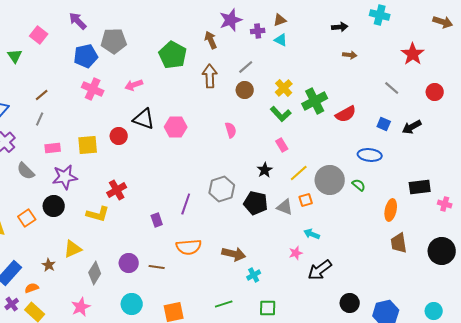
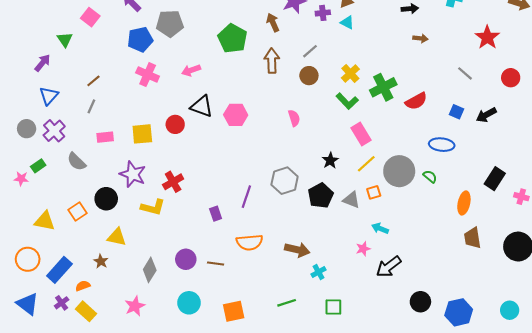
pink rectangle: (282, 145) -> (361, 134), moved, size x1.5
purple star: (65, 177) -> (133, 174), moved, turned 30
black rectangle: (420, 187) -> (495, 179), turned -50
black pentagon: (256, 203) -> (321, 196), turned 30
yellow triangle: (73, 249) -> (117, 237), moved, turned 36

